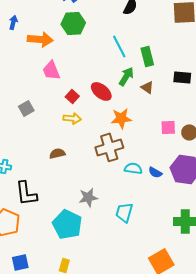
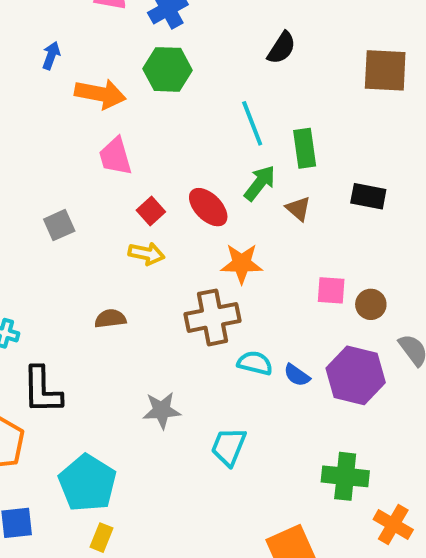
cyan pentagon: (67, 224) -> (87, 483), moved

